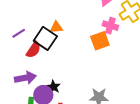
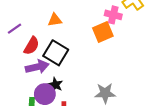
black square: (45, 38) -> (56, 53), moved
purple arrow: (25, 78) -> (37, 67), moved

